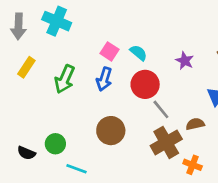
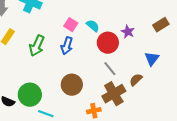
red circle: (145, 84) -> (108, 43), moved
brown semicircle: (195, 124) -> (136, 80), turned -32
green circle: (55, 144) -> (30, 95), size x1.5
orange cross: (193, 165) -> (94, 111), moved, turned -32

